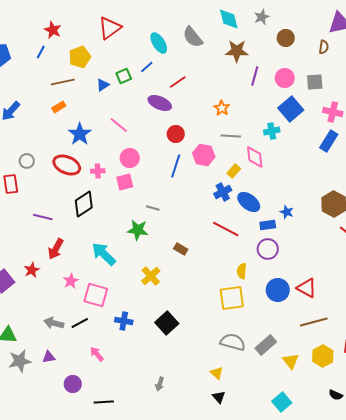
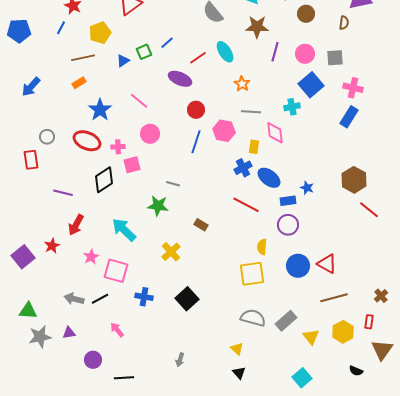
cyan ellipse: (159, 43) -> (225, 52), moved
yellow rectangle: (234, 171) -> (254, 147), turned -32
pink square: (125, 182) -> (132, 165), moved

